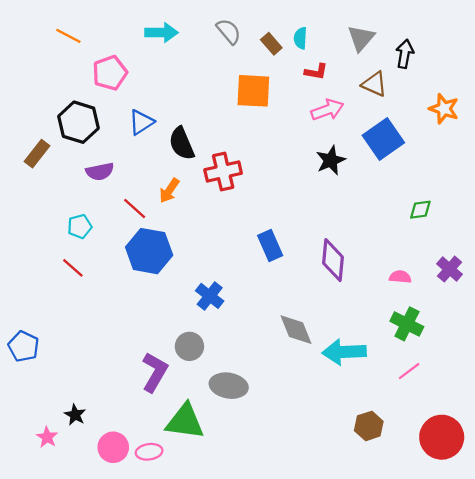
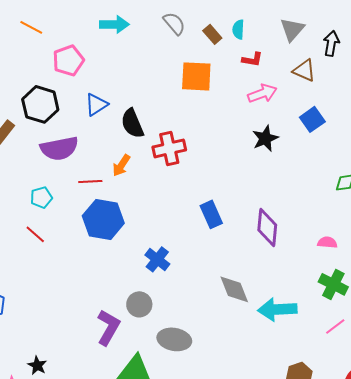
blue square: (383, 139) -> (312, 119), size x0.7
purple semicircle: (100, 172) -> (59, 148), size x1.5
red line: (135, 209) -> (90, 181), turned -45

